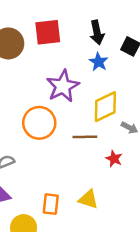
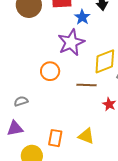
blue star: (99, 62) -> (82, 17), moved
orange circle: (39, 123) -> (50, 71), size x0.7

